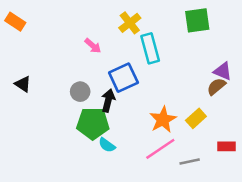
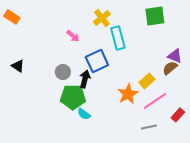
yellow rectangle: (196, 118) -> (147, 81), moved
red rectangle: (226, 146) -> (178, 115), turned -48
pink line: (160, 149) -> (155, 101), moved

